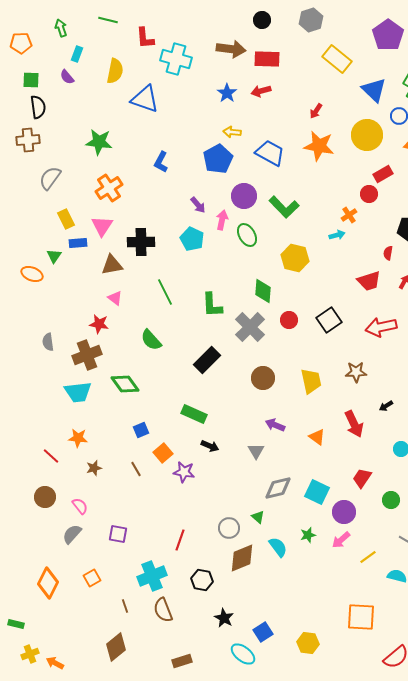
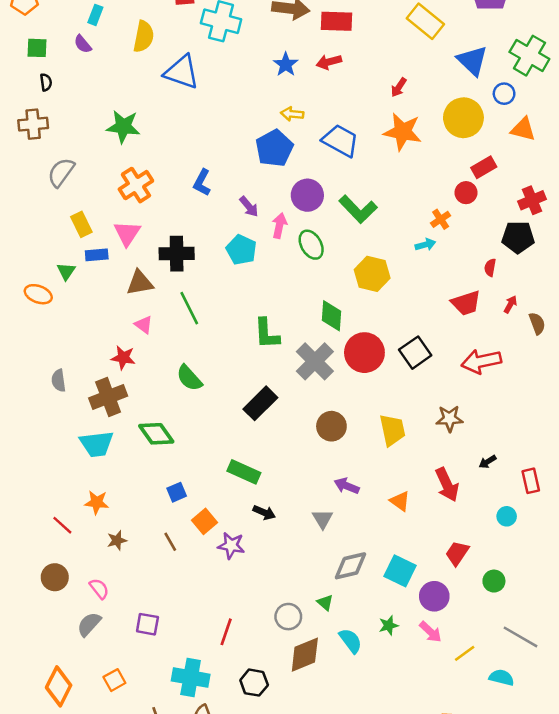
black semicircle: (38, 107) -> (46, 82), size x0.6
blue L-shape: (161, 162) -> (202, 182), moved
green line: (165, 292) -> (189, 308), moved
red circle: (289, 320) -> (364, 353), size x1.8
pink arrow: (341, 540) -> (430, 632), turned -96
cyan cross: (152, 576) -> (191, 678), turned 32

